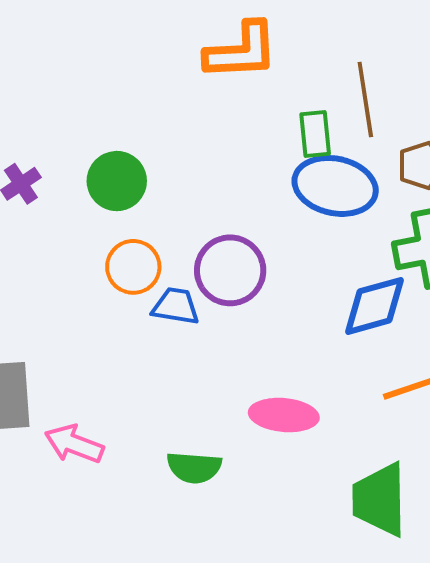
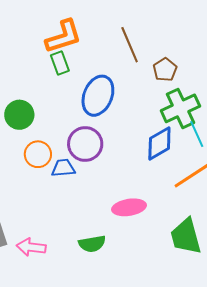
green rectangle: (315, 134) -> (60, 63), moved
blue ellipse: (335, 186) -> (98, 96), moved, turned -66

